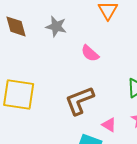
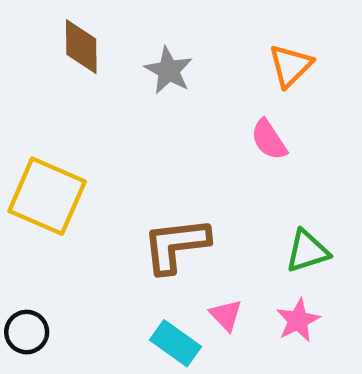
pink semicircle: (90, 53) -> (269, 140), moved

